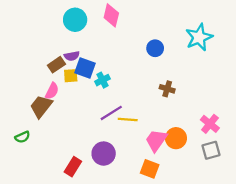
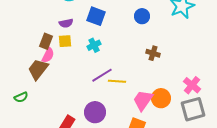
brown rectangle: (56, 65) -> (46, 41), moved, turned -35
blue square: (85, 68) -> (96, 16), moved
gray square: (211, 150) -> (193, 109), size x1.4

